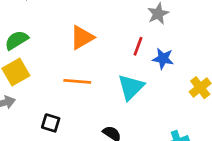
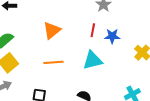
cyan triangle: (131, 87) -> (92, 60), turned 40

